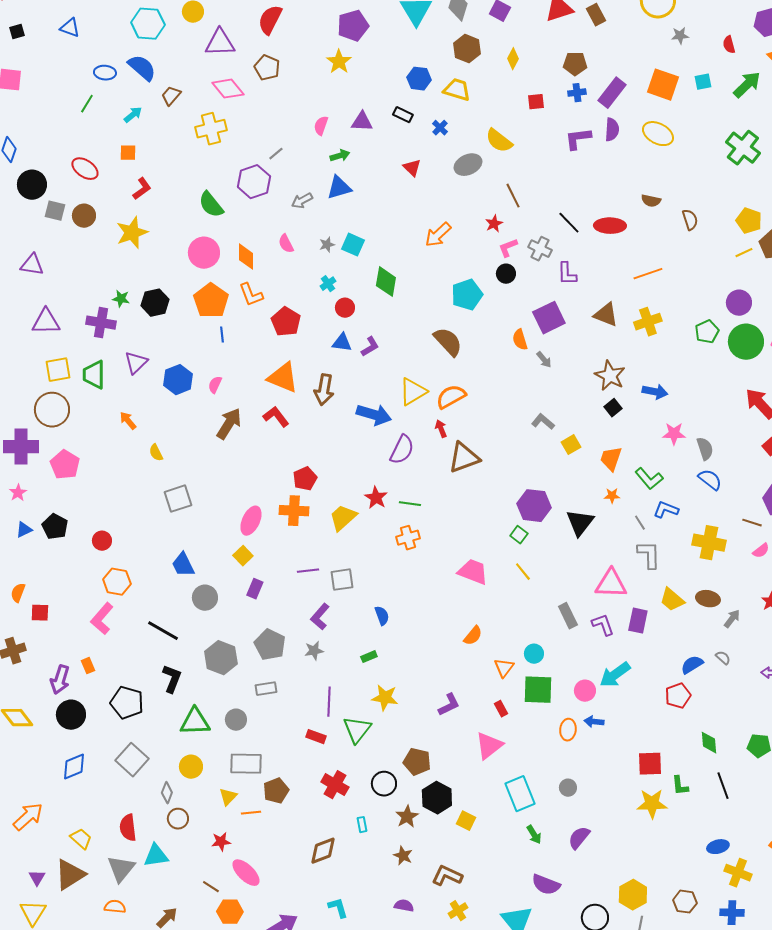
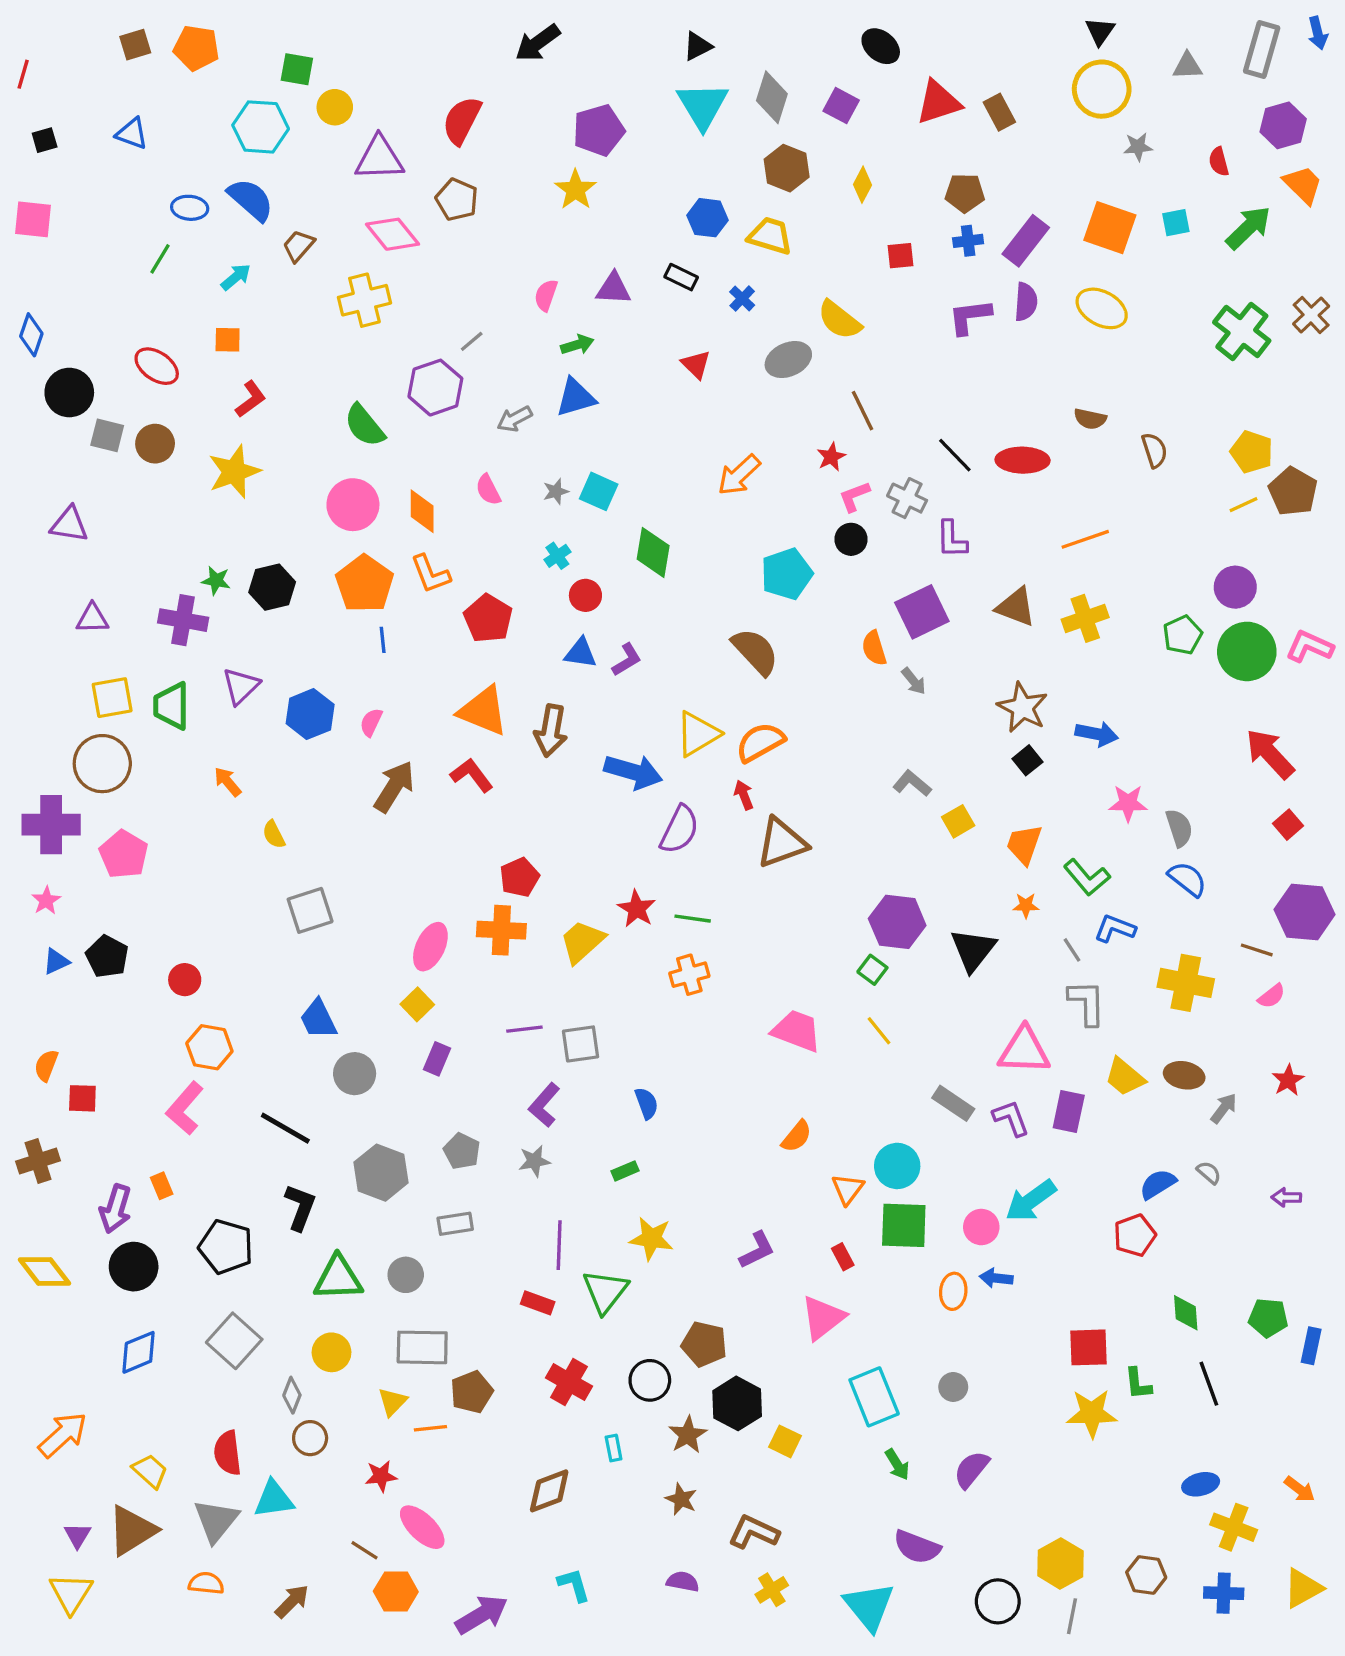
purple triangle: (46, 322) -> (92, 618), size x0.7
gray rectangle: (568, 616) -> (953, 1103), turned -30
gray pentagon: (270, 645) -> (462, 1151), size x0.7
cyan circle: (534, 654) -> (897, 1166), size x1.4

